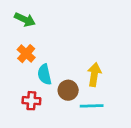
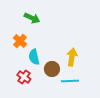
green arrow: (25, 19) -> (32, 18), moved
red cross: (31, 101) -> (24, 77), turned 32

